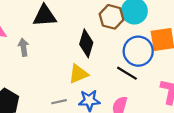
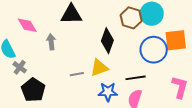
black line: (127, 73) -> (136, 78), moved, turned -42
gray line: (59, 102) -> (77, 74), moved

